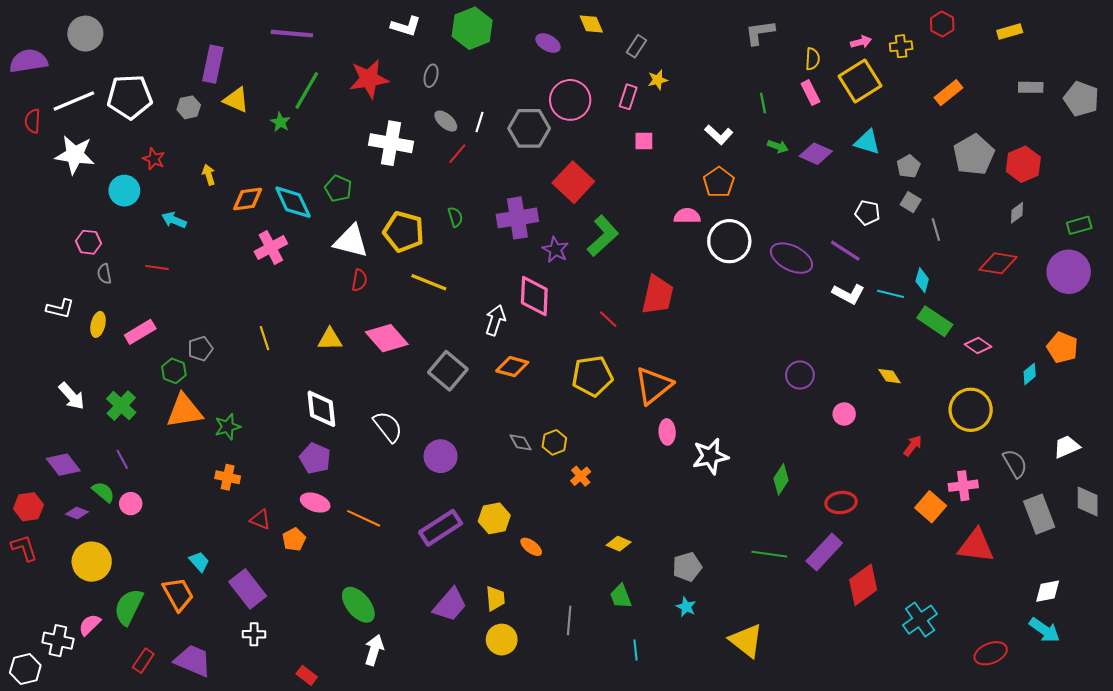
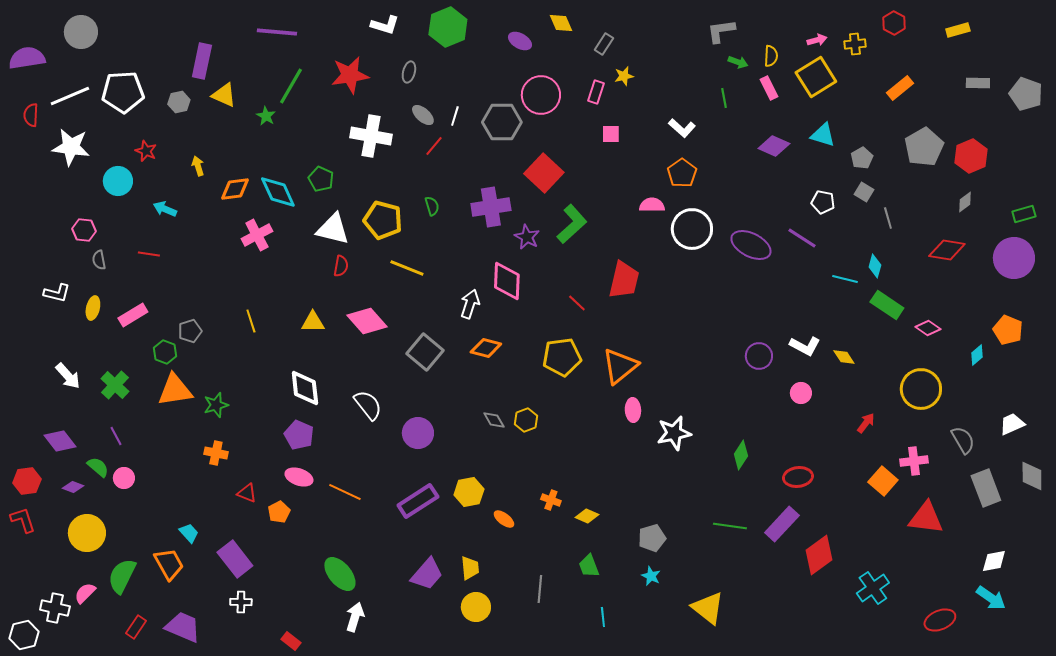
green arrow: (778, 146) -> (738, 62), moved
white L-shape: (848, 294) -> (805, 346), moved
orange cross: (581, 476) -> (551, 500), moved, turned -30

